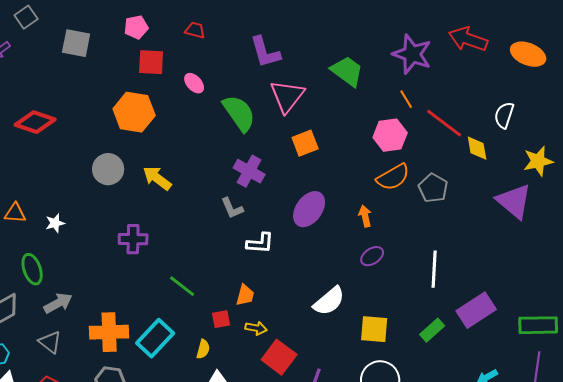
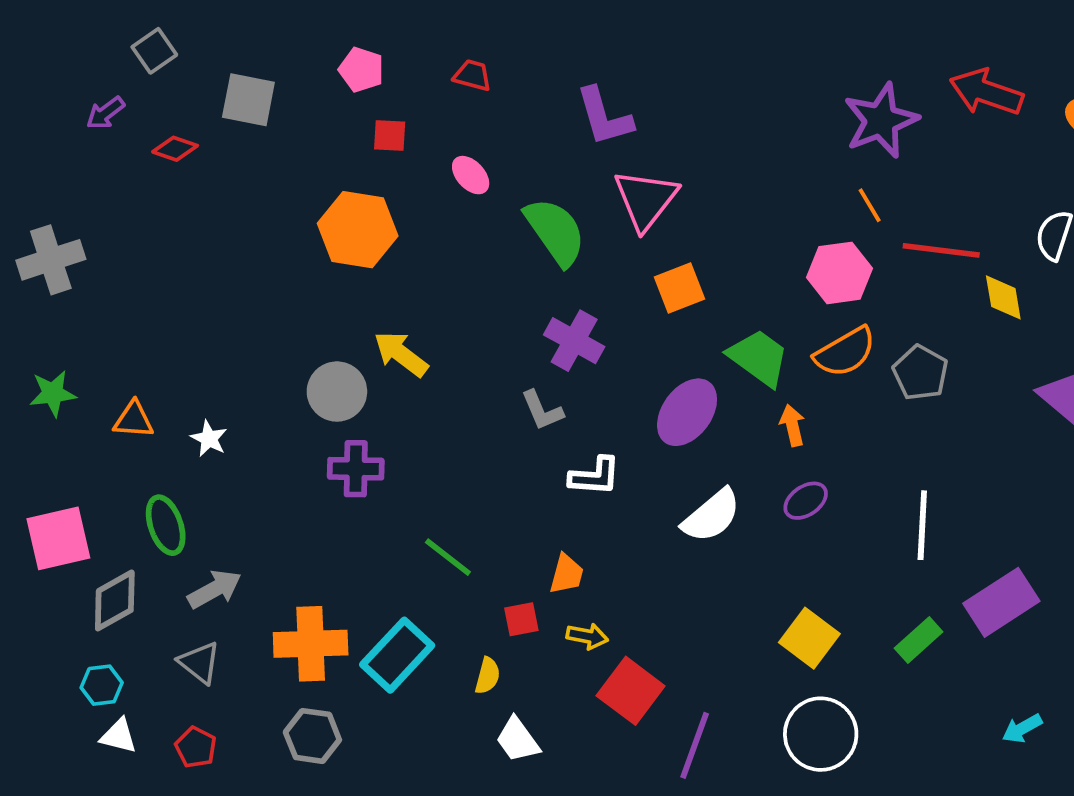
pink pentagon: (136, 27) -> (361, 70), turned 30
purple star: (412, 54) -> (881, 120), turned 30
red square: (151, 62) -> (390, 136), size x0.7
green trapezoid: (347, 71) -> (759, 358), moved
red diamond: (35, 122) -> (175, 149), moved, size x0.6
red line: (444, 123) -> (941, 250), turned -30
gray circle: (108, 169) -> (337, 392), moved
white star: (55, 223) -> (209, 439), turned -30
white semicircle: (329, 301) -> (712, 516), moved
yellow square: (374, 329) -> (809, 638), turned 32

